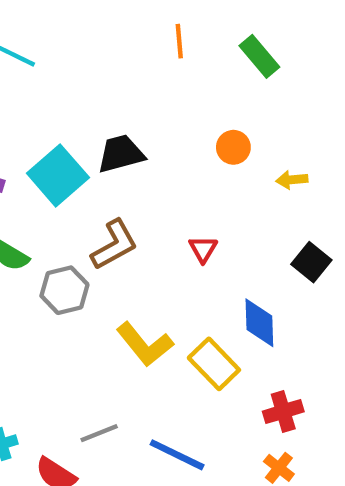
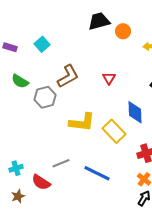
black trapezoid: (121, 154) -> (99, 21), moved
cyan square: (58, 175) -> (42, 44), size x0.6
yellow L-shape: (145, 344) -> (82, 122), turned -44

